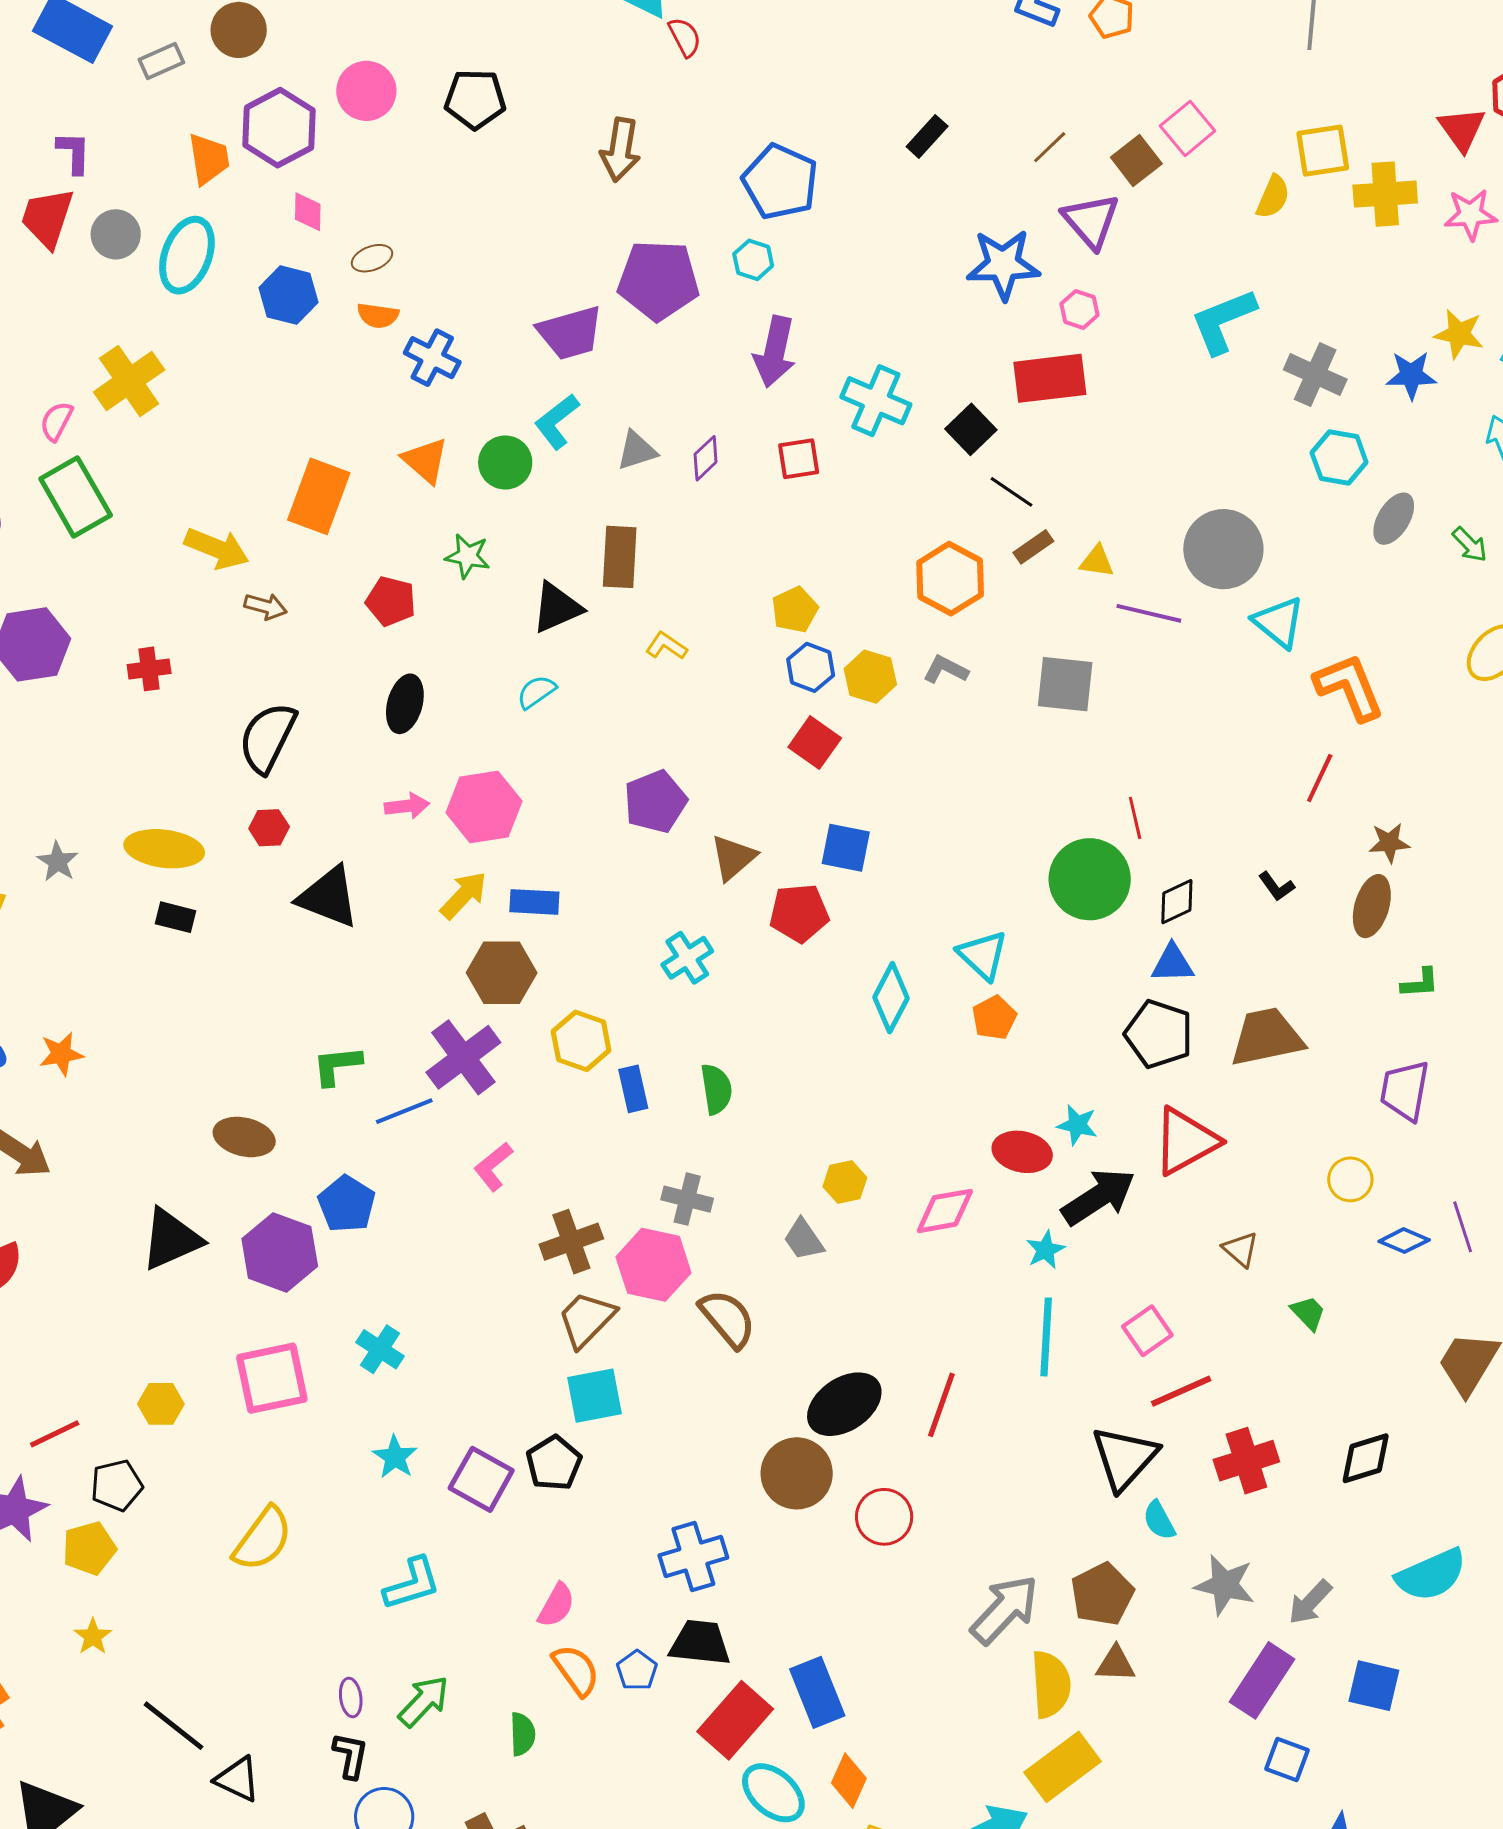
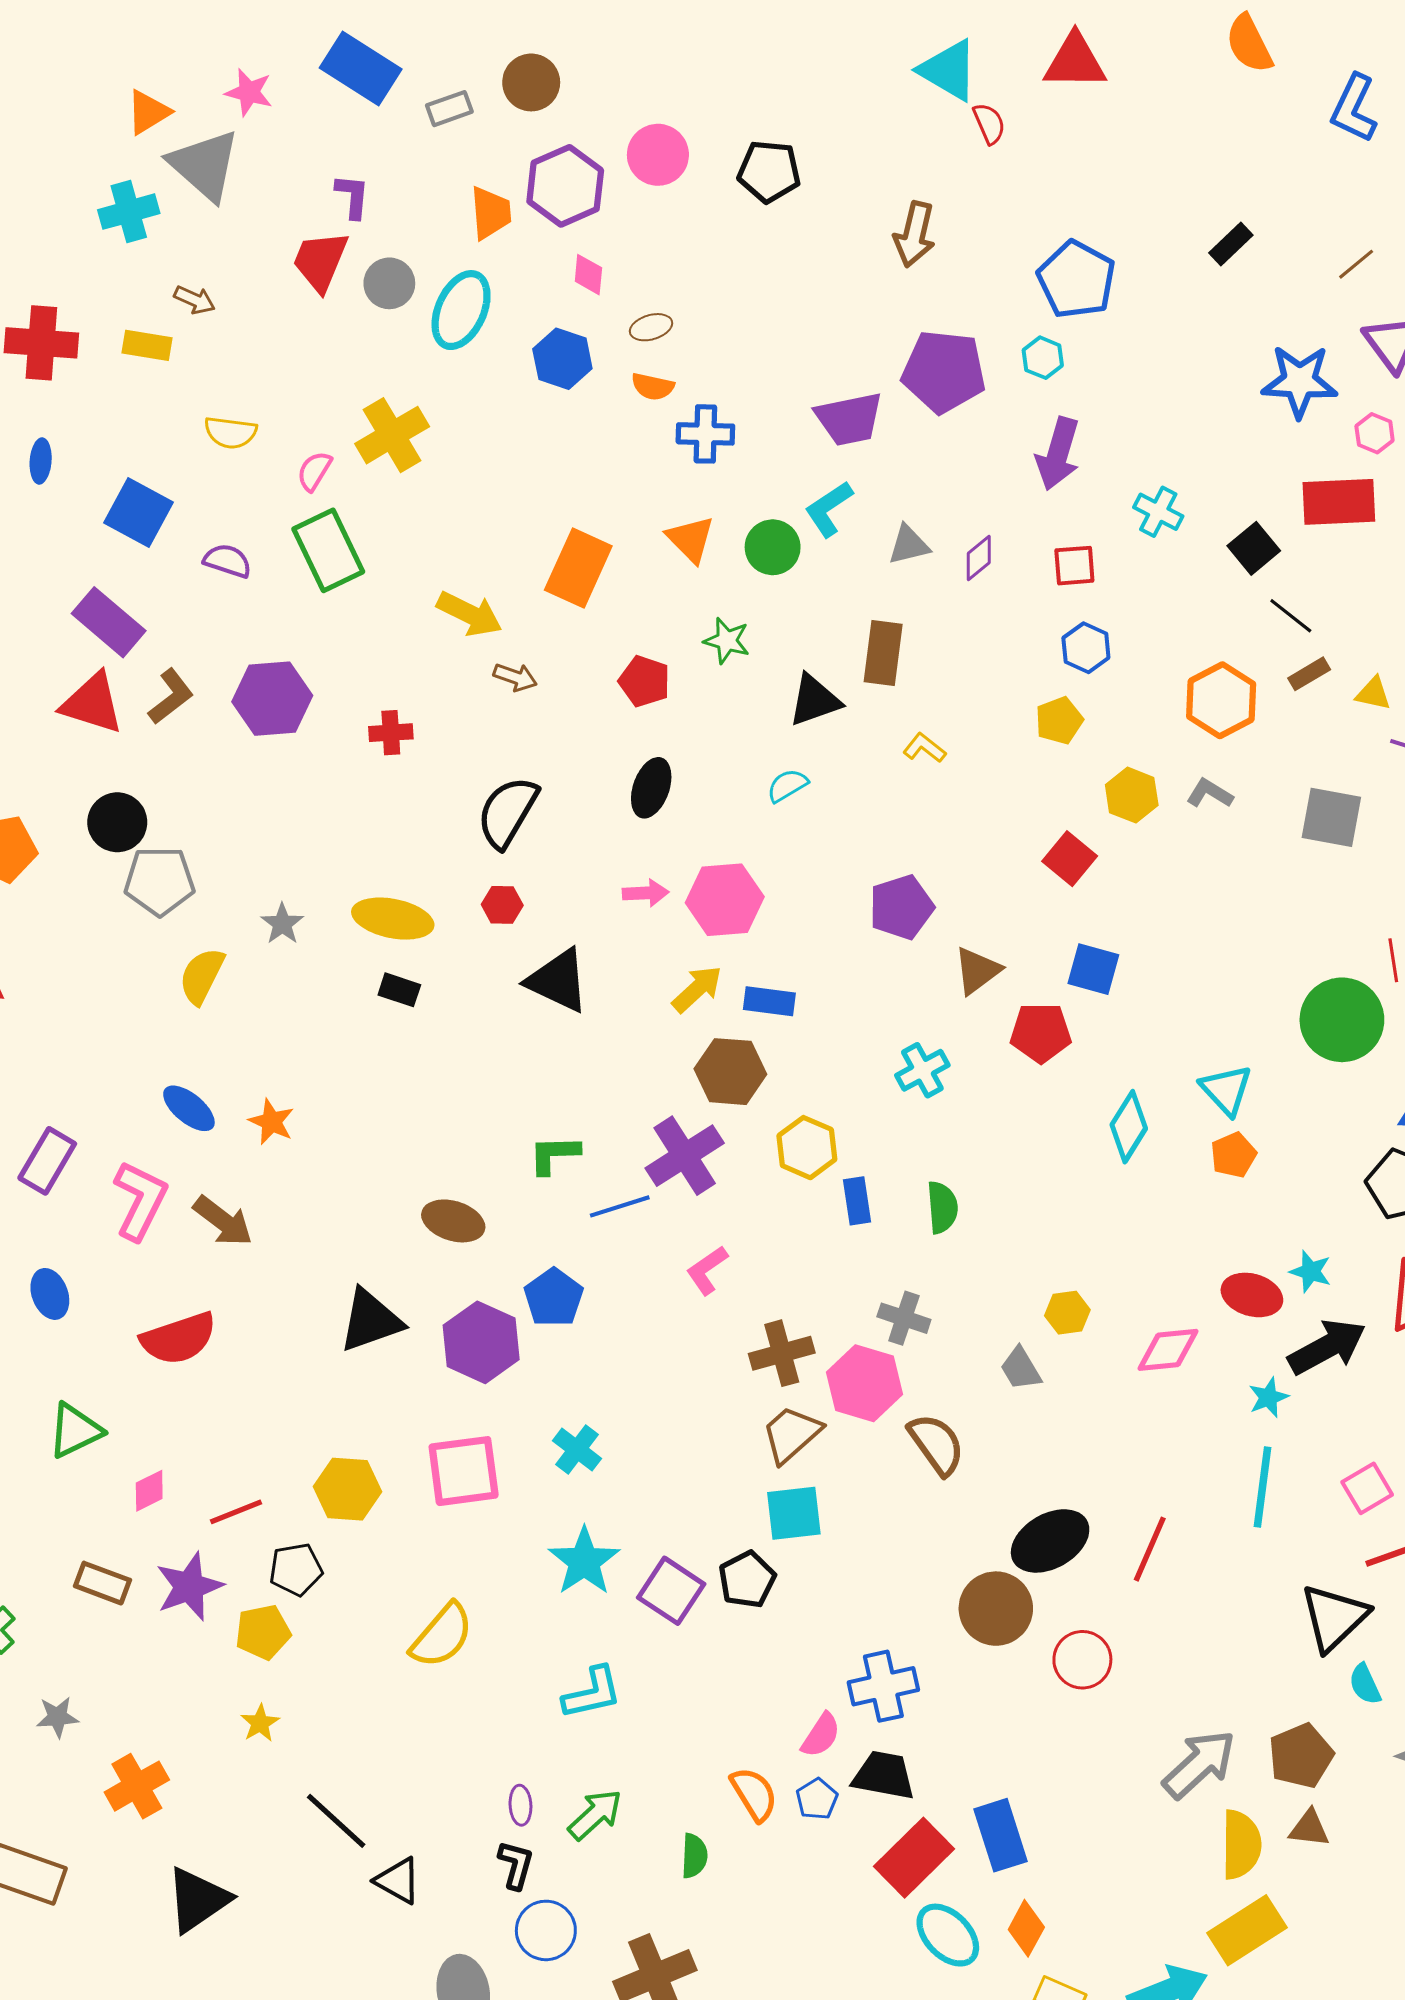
blue cross: (432, 358) -> (705, 434), turned -30
cyan cross: (876, 401) -> (1158, 512), size x0.7
blue hexagon: (811, 667) -> (1086, 648), moved
orange star: (61, 1054) -> (271, 1122), turned 30
yellow hexagon: (161, 1404) -> (347, 1489), size x1.4
cyan star: (395, 1457) -> (584, 1561), size x1.5
pink semicircle: (556, 1605) -> (821, 1735), moved

